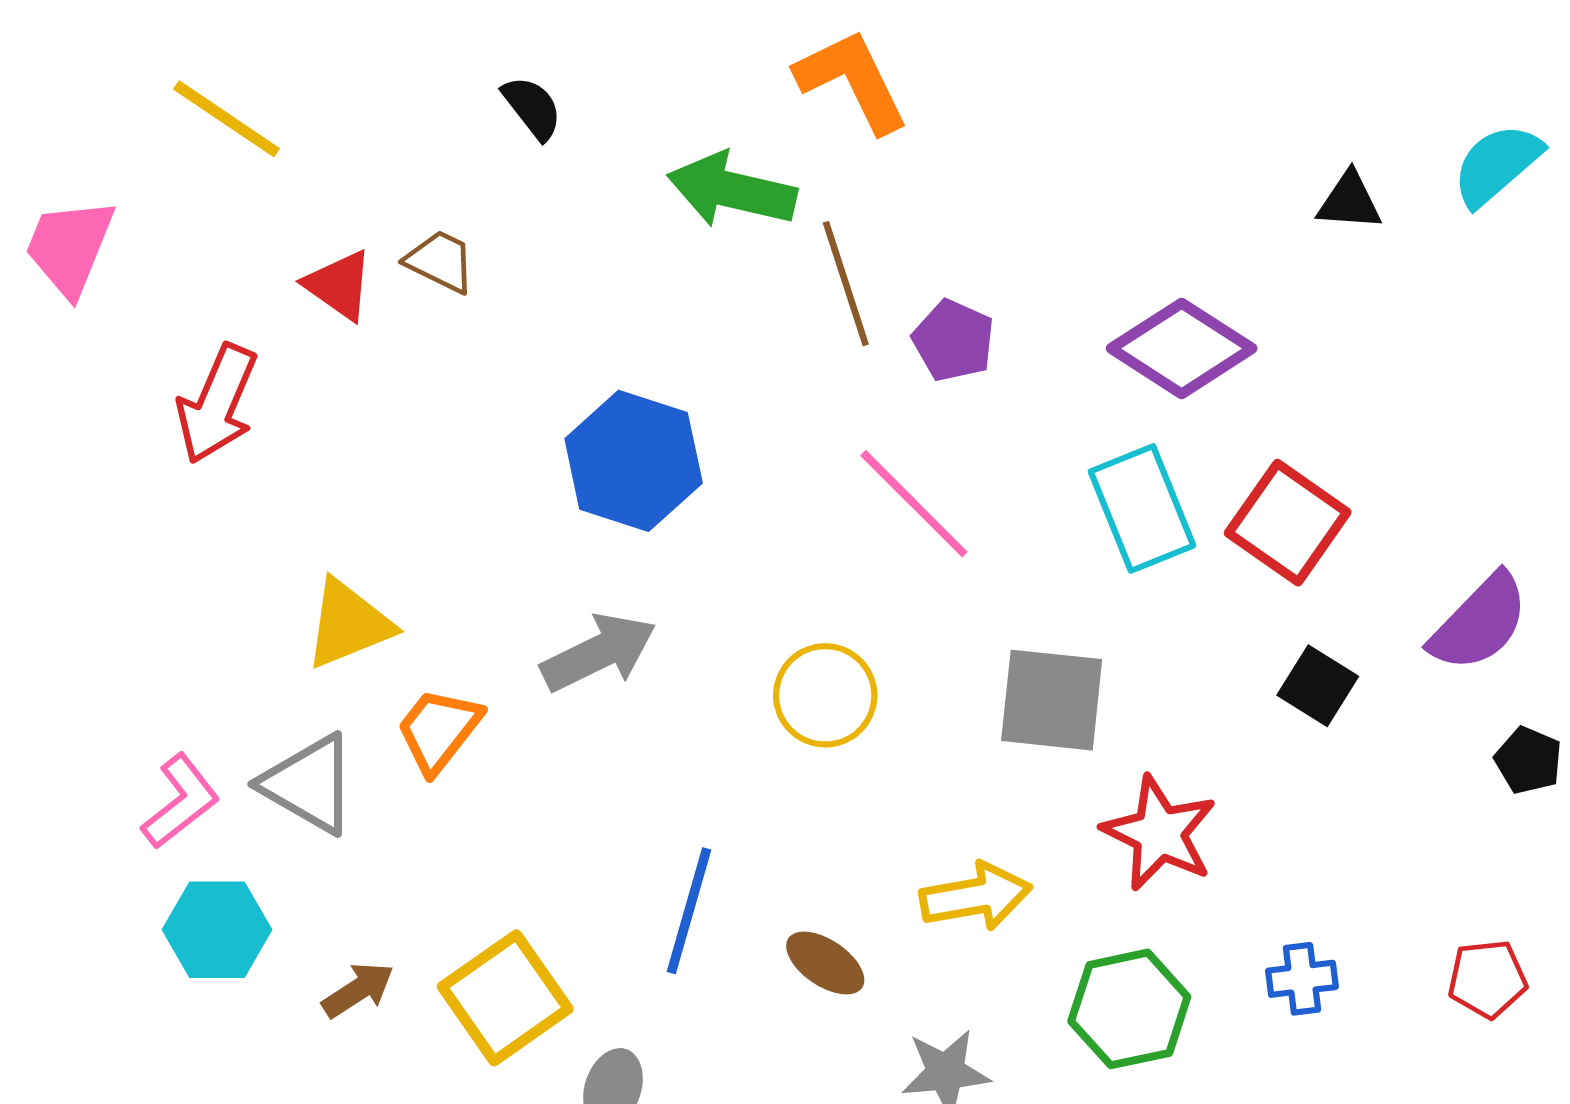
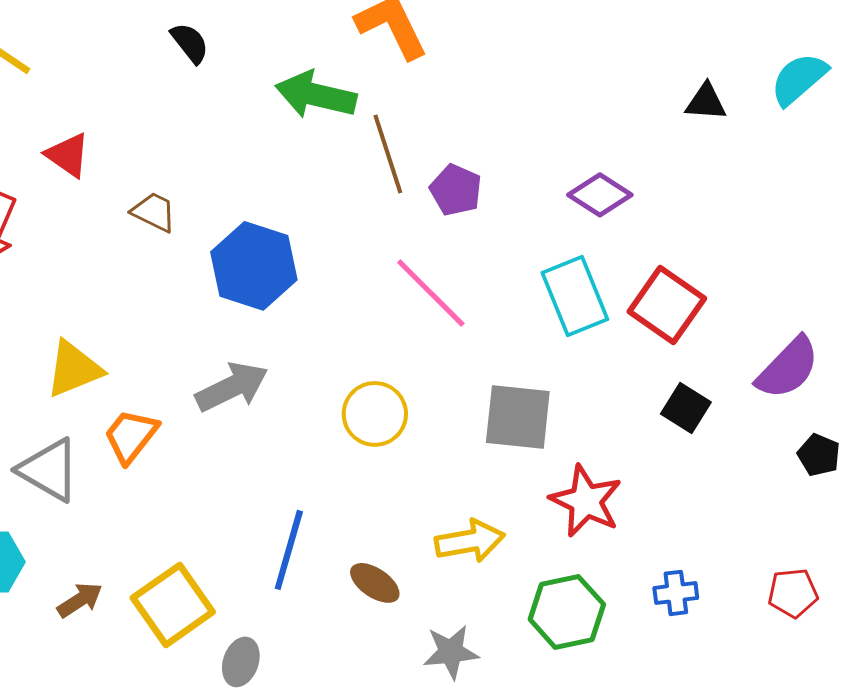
brown trapezoid: (440, 261) -> (154, 212), moved
purple diamond: (1182, 348) -> (600, 195), size x0.7

